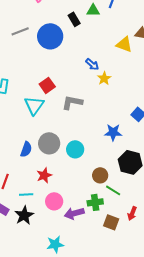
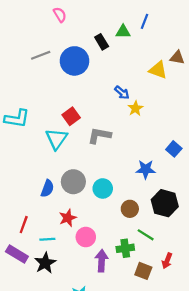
brown circle: (100, 175) -> (130, 209), moved
pink circle: (54, 201) -> (86, 237), moved
purple arrow: (74, 213) -> (102, 261), turned 108

